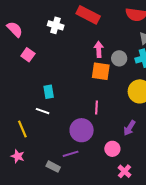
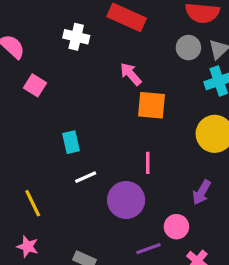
pink arrow: (99, 49) -> (131, 74), moved, turned -35
gray circle: (119, 58) -> (188, 48), moved
white line: (43, 111) -> (86, 177), moved, turned -40
purple line: (71, 154) -> (148, 249), moved

